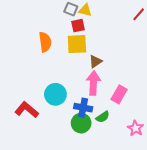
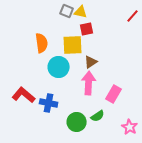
red square: (78, 26) -> (87, 29), moved
cyan circle: (55, 94) -> (59, 67), moved
blue cross: (83, 108) -> (49, 103), moved
red L-shape: (27, 110) -> (24, 95), moved

